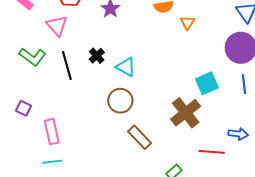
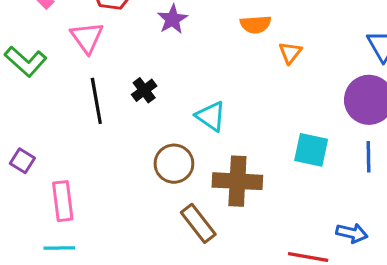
green L-shape: (32, 57) -> (26, 61), moved
cyan triangle: (126, 67) -> (211, 116), moved
cyan square: (207, 83) -> (311, 150), turned 30
brown cross: (186, 113) -> (237, 181), moved, turned 36

